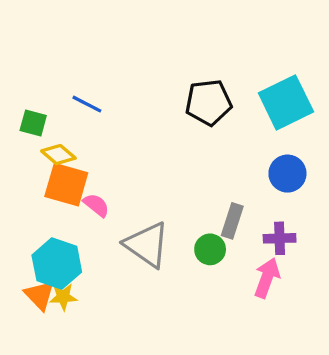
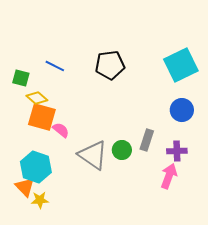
black pentagon: (208, 102) -> (110, 65), moved
green circle: (210, 249) -> (122, 150), moved
yellow star: (63, 297) -> (40, 200), moved

